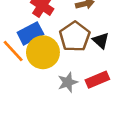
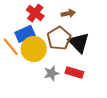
black triangle: (101, 41) -> (79, 43), size x1.6
red rectangle: (97, 80) -> (74, 73), turned 36

